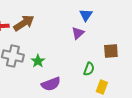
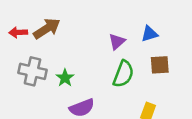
blue triangle: (86, 15) -> (149, 34), moved, turned 40
green semicircle: (89, 69) -> (123, 74), moved, size x1.5

